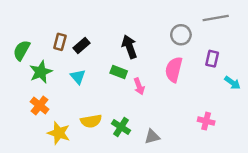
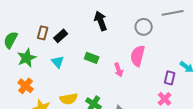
black arrow: (129, 47) -> (101, 21), moved
purple rectangle: (212, 59) -> (170, 78), moved
pink arrow: (139, 86) -> (119, 70), moved
pink cross: (206, 121) -> (165, 99), turned 32

